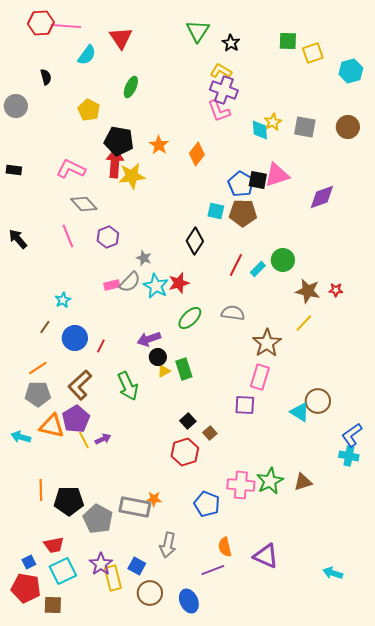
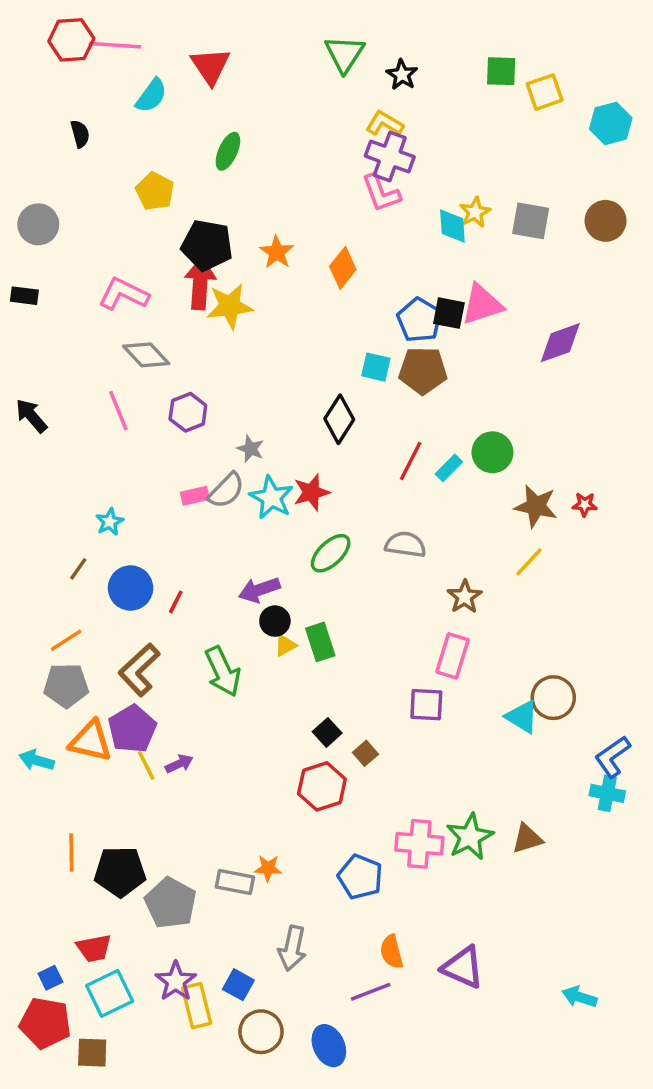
gray circle: (16, 106) -> (38, 224), moved
brown star: (267, 343) -> (465, 597), size x0.7
gray rectangle: (135, 507) -> (235, 882), size x0.7

